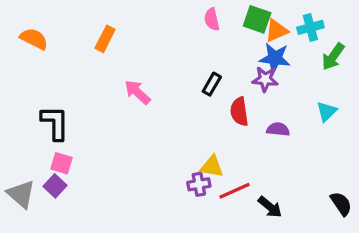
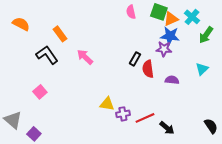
cyan cross: (310, 27) -> (192, 17), turned -35
orange rectangle: (105, 39) -> (60, 34), moved, turned -63
black rectangle: (212, 84) -> (135, 59), moved
black L-shape: (55, 123) -> (47, 55), moved, turned -35
pink square: (61, 163) -> (40, 92), moved, turned 32
yellow triangle: (212, 167) -> (107, 104), moved
purple square: (55, 186) -> (34, 134), moved

